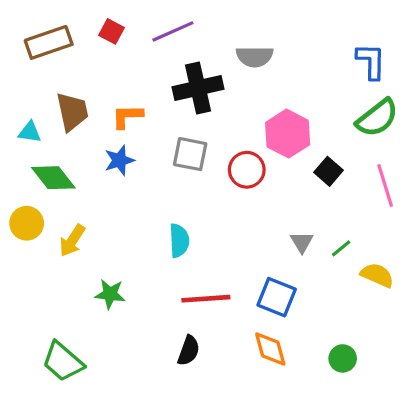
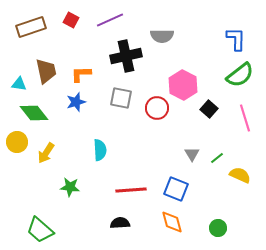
cyan semicircle: (179, 241) -> (100, 150), moved
black semicircle: (189, 351) -> (120, 223), turned -114

